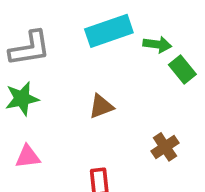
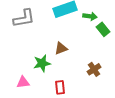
green star: (22, 99) -> (42, 63), moved
pink triangle: (28, 157) -> (23, 82), moved

